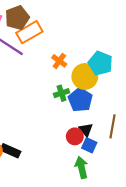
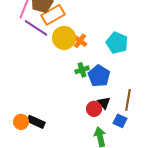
yellow circle: (85, 77) -> (64, 38), moved
blue square: (89, 145) -> (120, 121), moved

